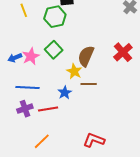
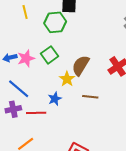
brown line: (89, 84) -> (90, 97), moved
blue line: (28, 87) -> (19, 89), turned 30

